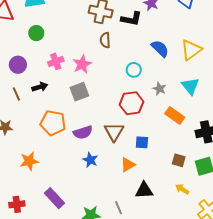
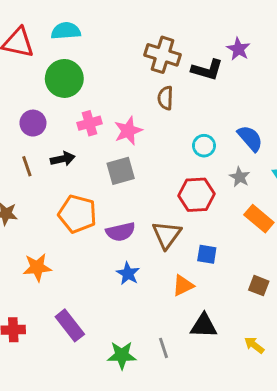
green circle: (36, 33) -> (64, 78), size x1.6
blue semicircle: (160, 49) -> (250, 138), moved
yellow arrow: (182, 189) -> (254, 345), moved

